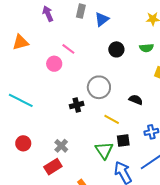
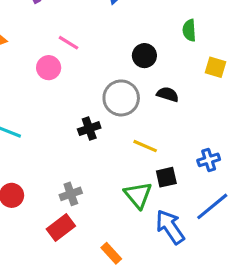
green semicircle: (146, 48) -> (189, 30), turned 96
black circle: (116, 49) -> (144, 56), moved
black semicircle: (136, 100) -> (168, 94), moved
gray cross: (61, 146) -> (71, 194), turned 32

